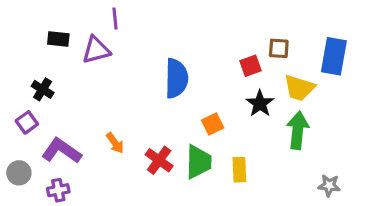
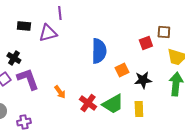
black star: (260, 104) -> (143, 80), moved, turned 30
orange square: (213, 124) -> (122, 70), moved
purple L-shape: (61, 151) -> (28, 79), moved, turned 35
green trapezoid: (198, 162) -> (113, 104), turned 60

